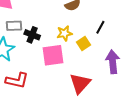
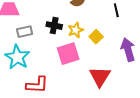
black line: (100, 27) -> (116, 10), moved, turned -32
black cross: (32, 35) -> (54, 26), moved

